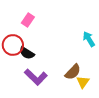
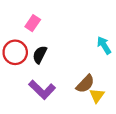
black semicircle: (27, 53) -> (40, 55), moved, turned 84

